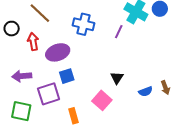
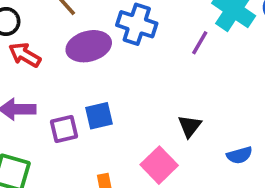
red arrow: (33, 42) -> (25, 55), moved, turned -54
purple ellipse: (58, 52) -> (89, 46), moved
purple square: (49, 94) -> (64, 129), moved, size x0.7

